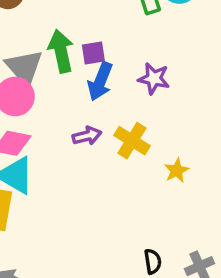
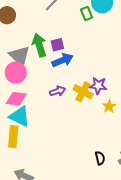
purple star: (154, 79) -> (98, 86), moved
blue arrow: (100, 81) -> (63, 60), turned -130

